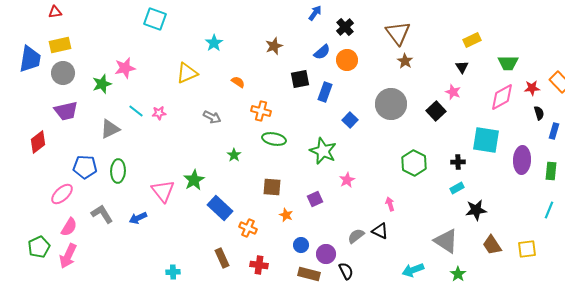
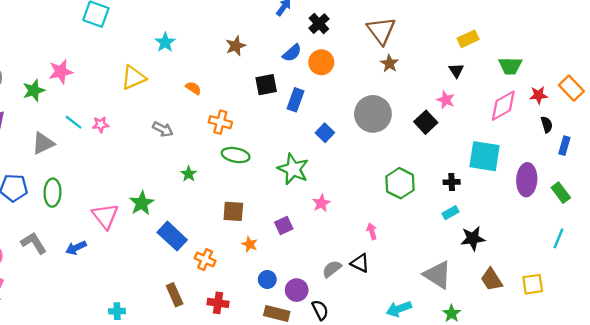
green rectangle: (551, 171) -> (561, 193), turned -42

